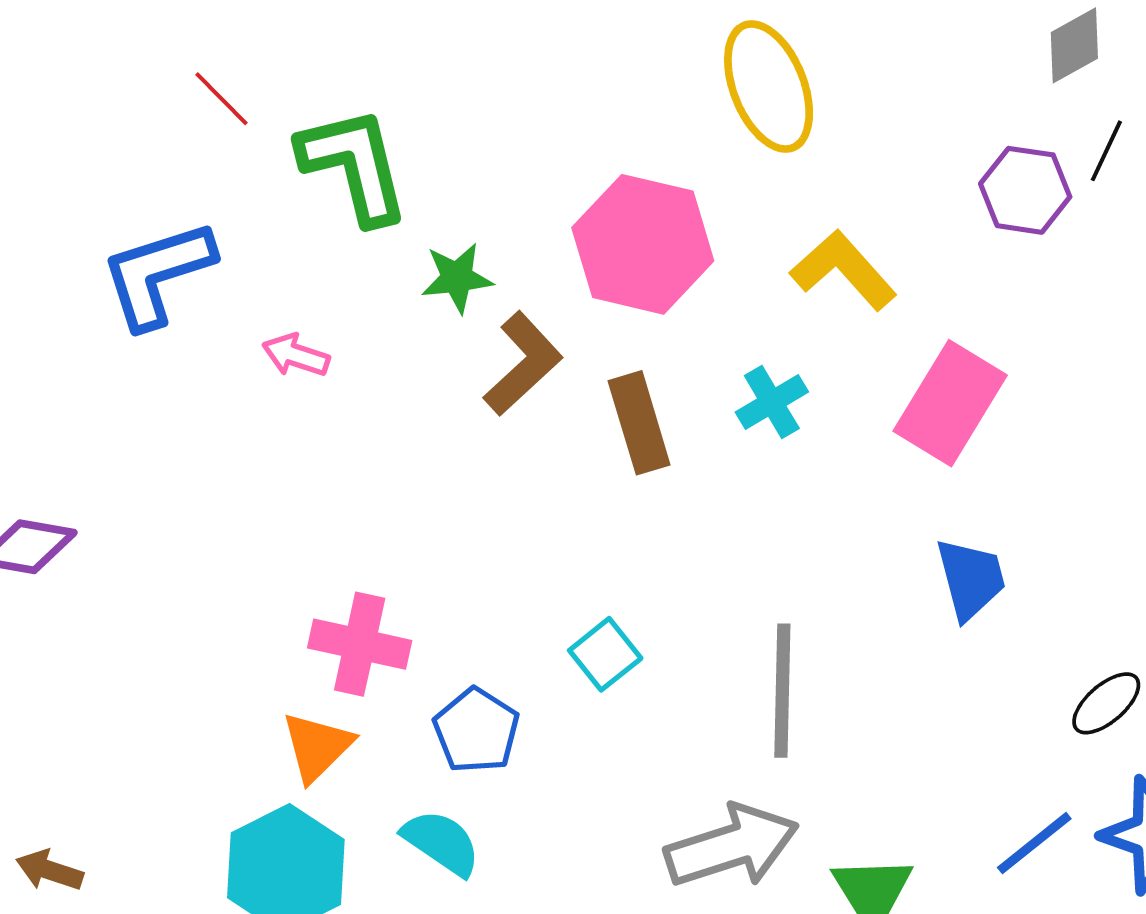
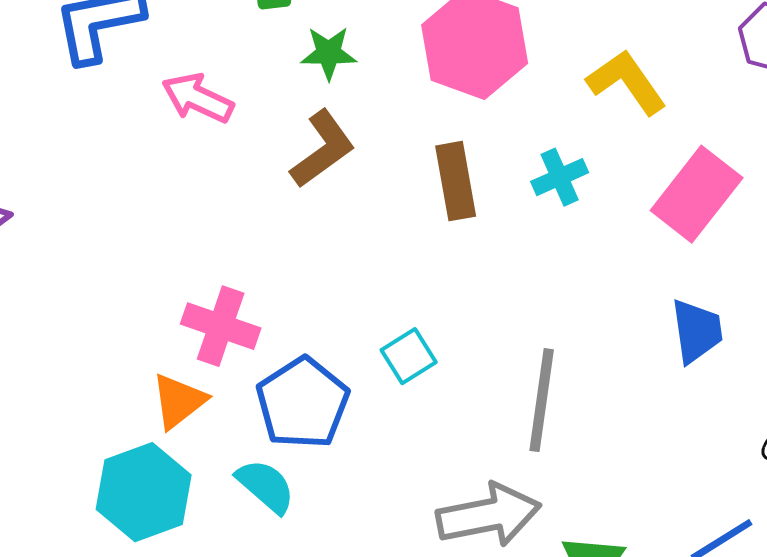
pink arrow: (296, 355) -> (198, 98), size x1.4
brown L-shape: (523, 364) -> (323, 149), moved
blue pentagon: (476, 731) -> (303, 403), size x1.4

